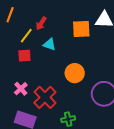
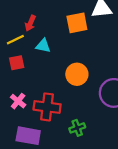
yellow line: (26, 36) -> (15, 40), turned 35
red cross: (45, 97) -> (47, 107), turned -30

